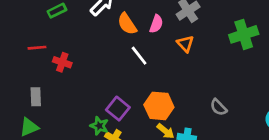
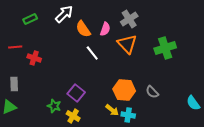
green cross: (244, 34) -> (165, 48), moved
orange triangle: (185, 44) -> (127, 44), size x1.5
orange hexagon: (159, 106) -> (124, 90), moved
green star: (99, 126) -> (54, 106), moved

